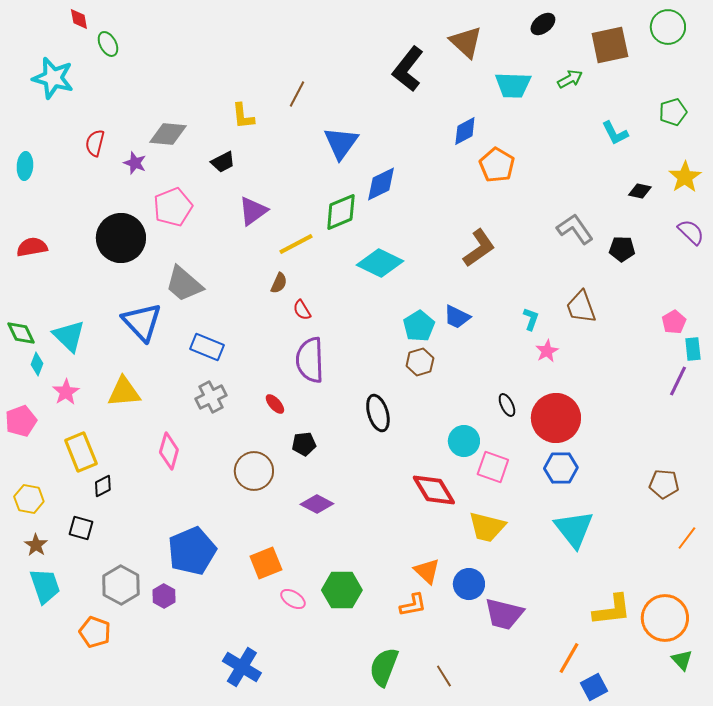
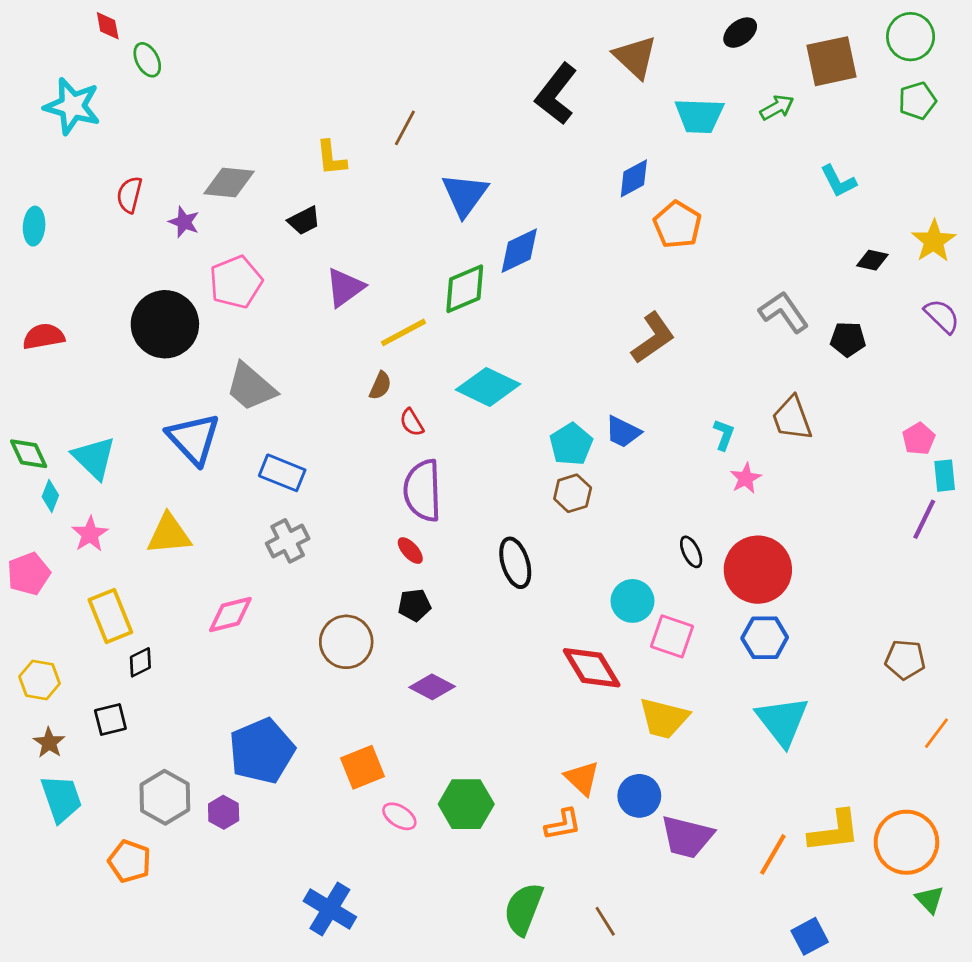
green pentagon: (673, 112) -> (917, 101), moved
cyan diamond: (380, 263) -> (488, 387), moved
red ellipse: (275, 404) -> (410, 551), moved
pink diamond: (169, 451) -> (230, 615), turned 60
black square: (81, 528) -> (110, 720), turned -30
orange line: (569, 658) -> (773, 854), moved

